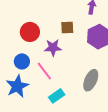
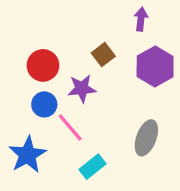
brown square: (67, 27) -> (103, 55), turned -32
blue circle: (22, 61) -> (44, 104), moved

